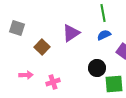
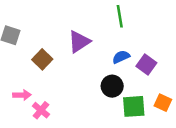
blue semicircle: (104, 35) -> (121, 57), moved
pink cross: (53, 82) -> (41, 110), moved, turned -32

